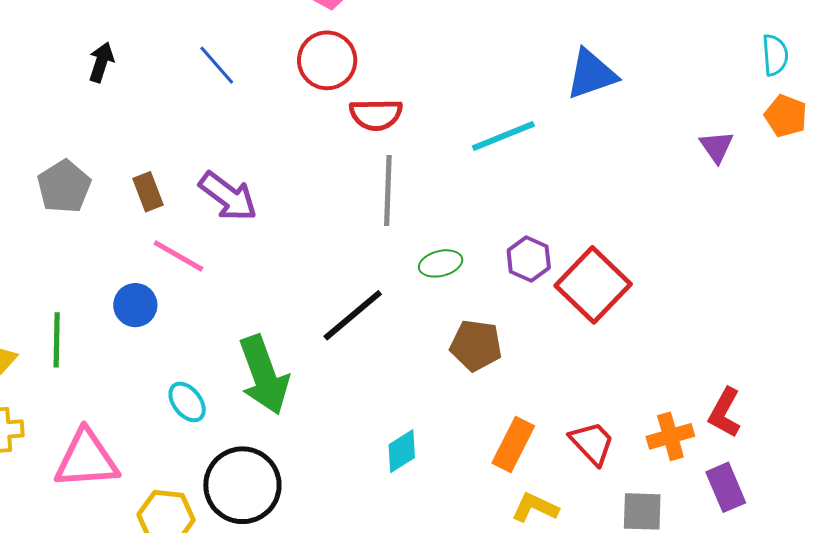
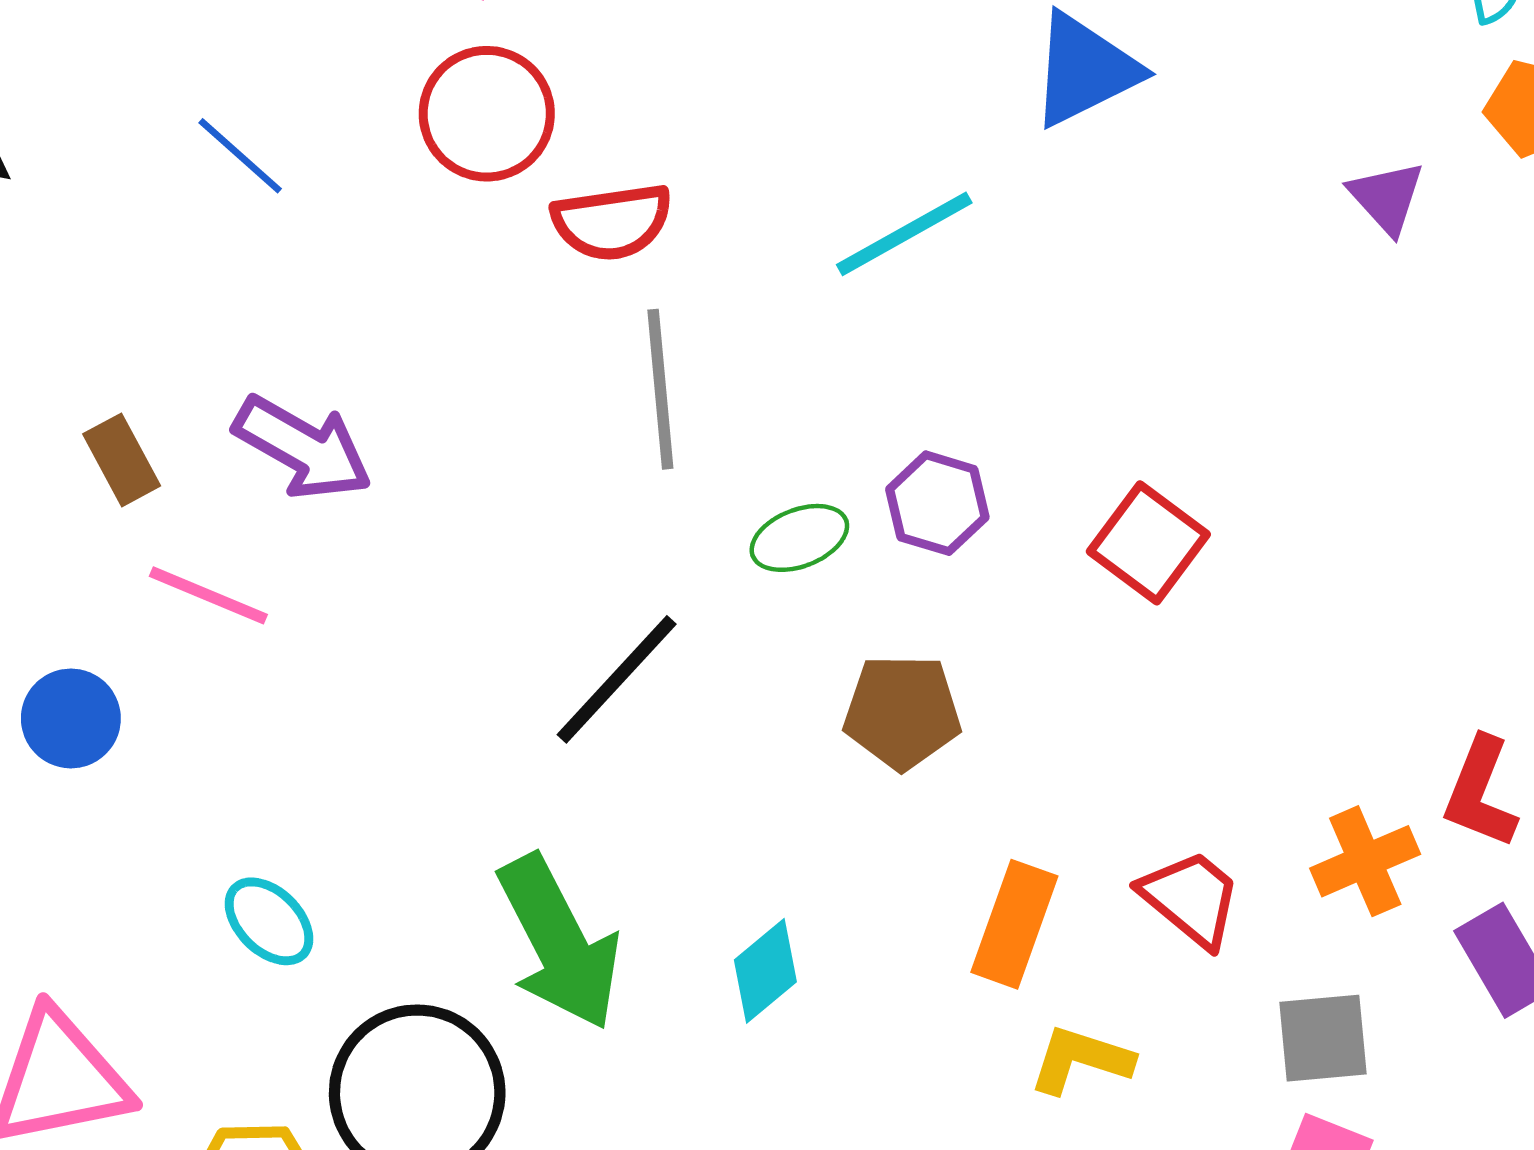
purple hexagon: (529, 259) -> (937, 503), moved
red square: (593, 285) -> (1148, 543), size x0.7
blue circle: (135, 305) -> (71, 718), moved
green arrow: (264, 375) -> (559, 942), moved

